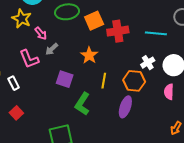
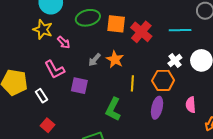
orange square: (94, 21) -> (116, 24), turned 36
red cross: (118, 31) -> (141, 32), turned -35
gray arrow: (52, 49) -> (95, 60), moved
purple square: (65, 79) -> (79, 86), moved
pink semicircle: (169, 92) -> (191, 105), moved

